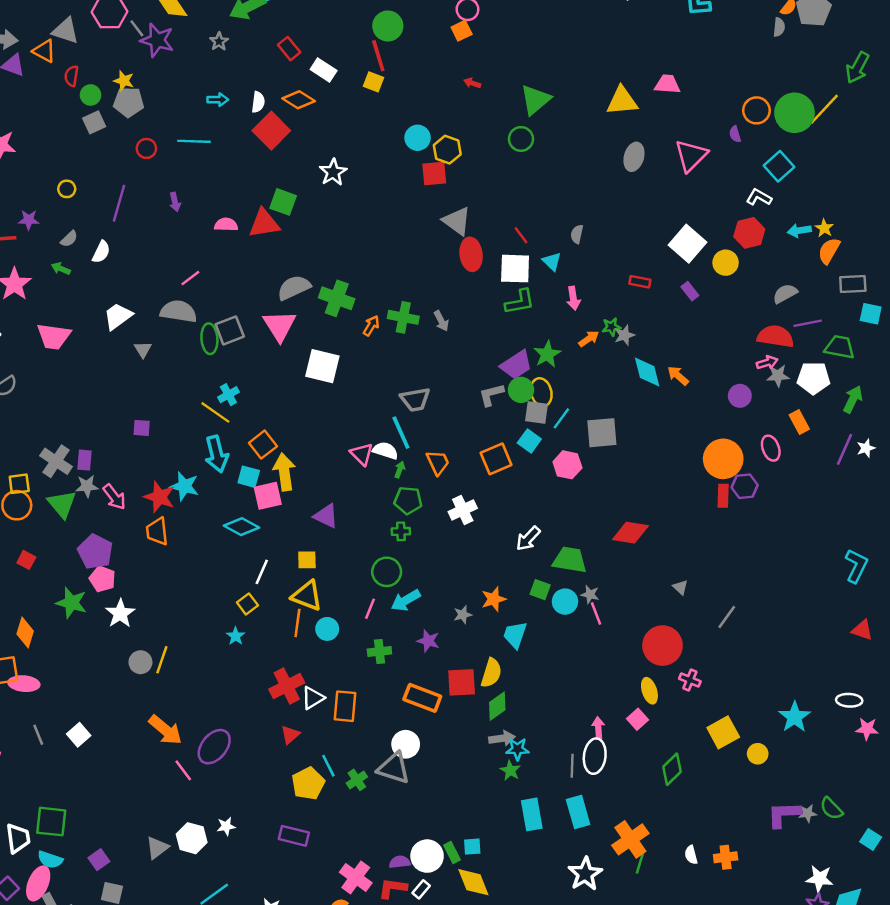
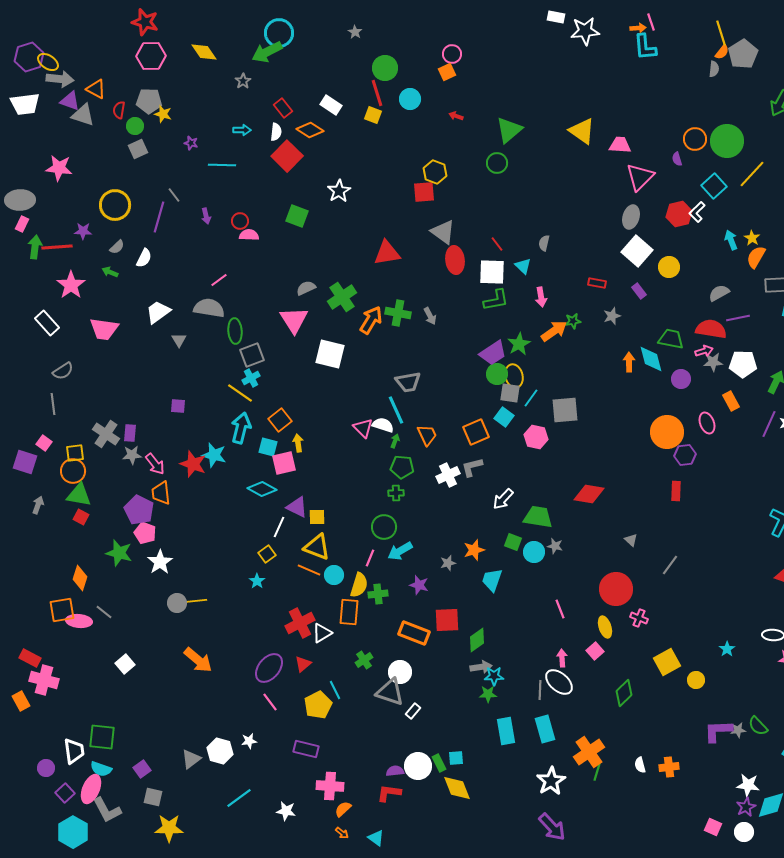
gray line: (137, 28) -> (174, 195), moved
gray triangle: (66, 31) -> (83, 115), moved
purple star: (157, 40) -> (191, 143), moved, size x0.5
red rectangle: (289, 49) -> (283, 108), moved
pink trapezoid: (667, 84) -> (620, 145), moved
yellow triangle: (622, 101) -> (582, 131), turned 40
gray pentagon: (129, 102) -> (149, 101), moved
yellow line: (824, 109) -> (752, 174), moved
cyan circle: (418, 138) -> (410, 99), moved
red circle: (146, 148) -> (240, 221), moved
gray ellipse: (634, 157) -> (631, 217), moved
yellow circle: (67, 189) -> (115, 205), size x2.0
white L-shape: (759, 197) -> (697, 212), turned -75
red triangle: (264, 223) -> (387, 253), moved
cyan arrow: (799, 231) -> (731, 240), turned 78
red hexagon: (749, 233) -> (679, 214), moved
gray semicircle: (294, 288) -> (306, 288), size x0.7
green cross: (337, 298) -> (342, 297), turned 36
orange arrow: (371, 326) -> (371, 320), size x1.6
gray square: (230, 330) -> (252, 355), moved
gray star: (624, 335) -> (612, 316), moved
orange arrow: (589, 339) -> (554, 331), size x1.5
green trapezoid: (840, 347) -> (671, 339), moved
cyan diamond: (647, 372) -> (651, 359), moved
orange arrow: (678, 376) -> (629, 362), turned 48
gray L-shape: (491, 395) -> (472, 467), moved
cyan arrow: (217, 454) -> (241, 428), turned -152
yellow arrow: (284, 472) -> (298, 443), size x0.6
red rectangle: (723, 496) -> (676, 491), moved
green triangle: (62, 504) -> (79, 495), moved, turned -40
purple triangle: (326, 516) -> (297, 507), moved
orange trapezoid: (157, 531) -> (161, 493), moved
pink line: (596, 613) -> (560, 609), moved
orange line: (297, 623) -> (309, 570), turned -75
yellow line: (162, 660) -> (195, 601), turned 65
yellow semicircle: (491, 673) -> (359, 585), moved
orange rectangle: (345, 706) -> (349, 612), moved
cyan star: (795, 717) -> (727, 649), size x0.6
gray line: (38, 735) -> (104, 612), moved, turned -30
purple ellipse: (214, 747) -> (269, 668), moved
white ellipse: (595, 756) -> (559, 682), turned -56
pink line: (183, 770) -> (270, 702), moved
green star: (510, 770) -> (488, 694), turned -30
green cross: (357, 780) -> (364, 660), moved
pink cross: (356, 877) -> (330, 786), moved, turned -32
white rectangle: (421, 889) -> (413, 711), moved

